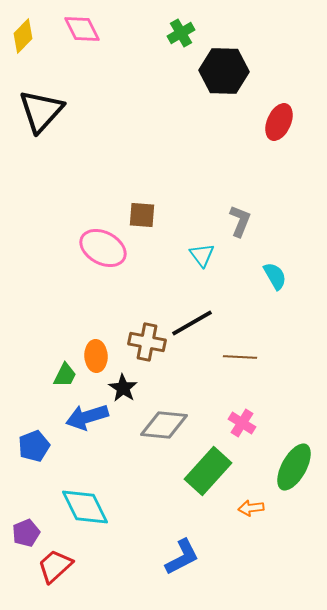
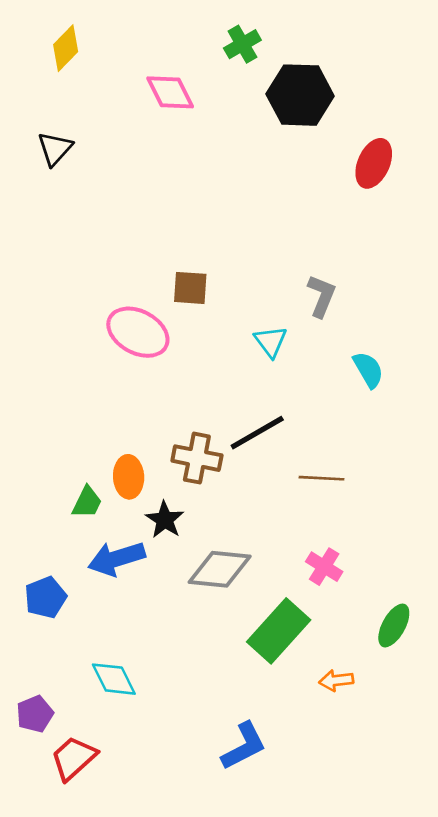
pink diamond: (82, 29) -> (170, 92), moved
yellow diamond: (23, 36) -> (66, 48), moved
black triangle: (41, 111) -> (55, 149), size x0.6
green ellipse: (294, 467) -> (394, 626), size x0.7
cyan diamond: (85, 507) -> (114, 679), size x0.7

